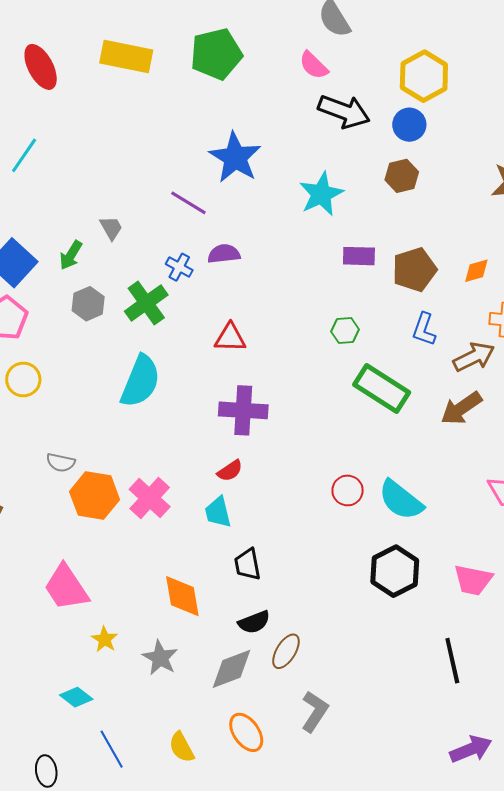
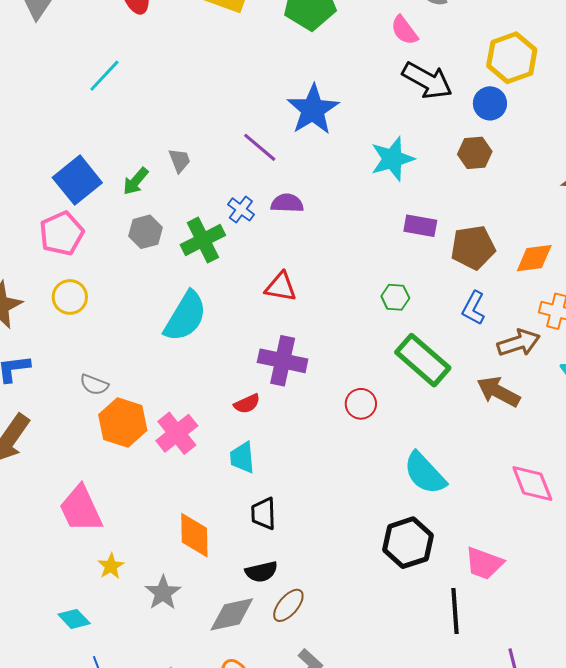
orange diamond: (476, 271) -> (534, 258), size x1.4
brown arrow: (461, 408) -> (498, 392), turned 54
red semicircle: (230, 471) -> (247, 404), moved
red circle: (348, 490) -> (361, 404), moved
black line: (452, 661) -> (455, 611), moved

